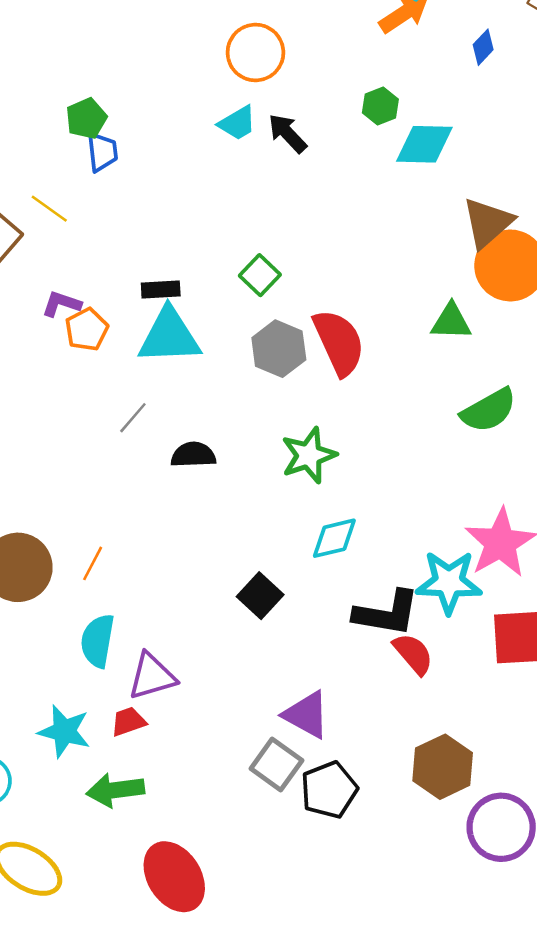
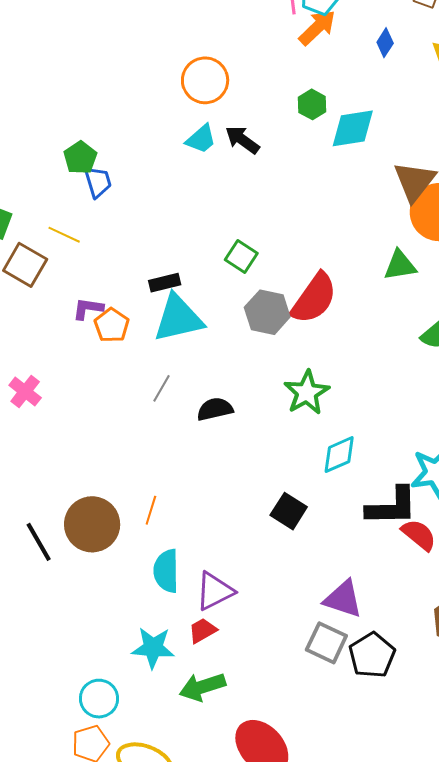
red semicircle: (339, 342) -> (314, 298), turned 70

